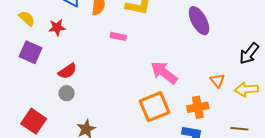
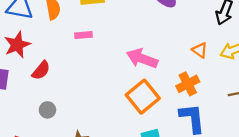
red star: (57, 27) -> (17, 45), size x1.4
red semicircle: (67, 71) -> (41, 70), moved

